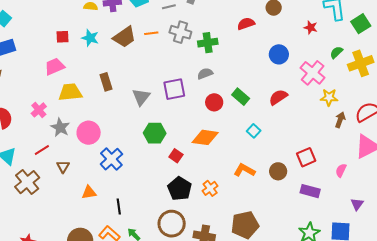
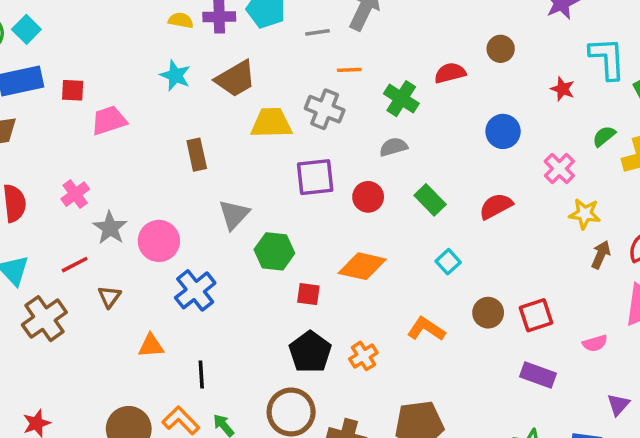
gray cross: (180, 32) -> (325, 109), moved
orange line: (151, 33) -> (349, 70), moved
red square: (62, 37) -> (73, 90), moved
green cross: (208, 43) -> (401, 99), moved, turned 36
pink cross: (313, 73) -> (559, 169), size x0.7
gray semicircle: (205, 74) -> (393, 147), moved
yellow trapezoid: (70, 92) -> (271, 123), moved
gray triangle: (141, 97) -> (234, 215), moved
red circle: (214, 102) -> (368, 197), moved
red square: (176, 156) -> (308, 294), turned -32
pink semicircle: (341, 170) -> (595, 343), turned -136
brown circle: (278, 171) -> (488, 313), moved

